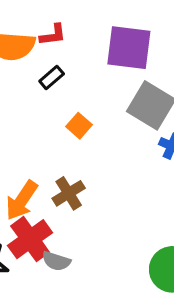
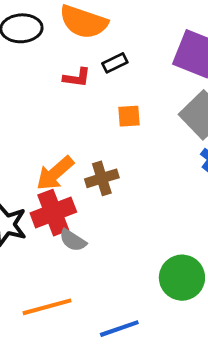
red L-shape: (53, 35) -> (77, 78), moved
orange square: (79, 126) -> (129, 116), turned 30

